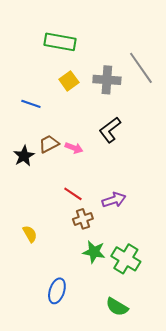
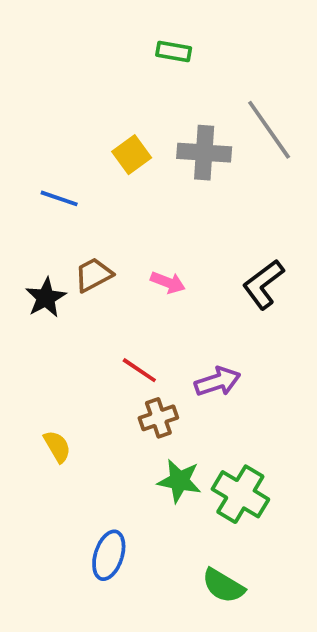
green rectangle: (60, 42) -> (174, 52), moved, size x0.6
black L-shape: (110, 130) -> (263, 284), moved
pink arrow: (74, 148) -> (168, 282), moved

